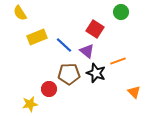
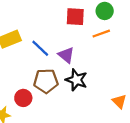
red square: (95, 29) -> (75, 17), moved, turned -30
orange line: (118, 61) -> (101, 34), moved

